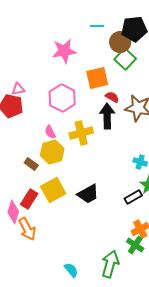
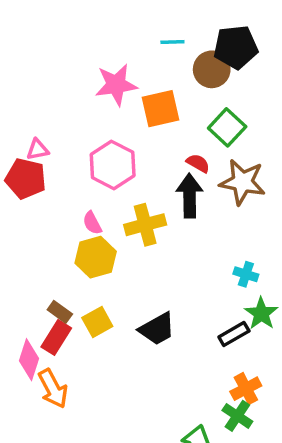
green square: (125, 59) -> (227, 127), moved
orange square: (97, 78) -> (160, 109), moved
brown rectangle: (31, 164) -> (60, 312), moved
yellow square: (53, 190) -> (97, 322), size x0.7

